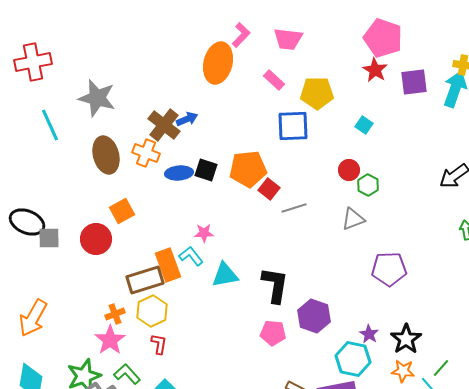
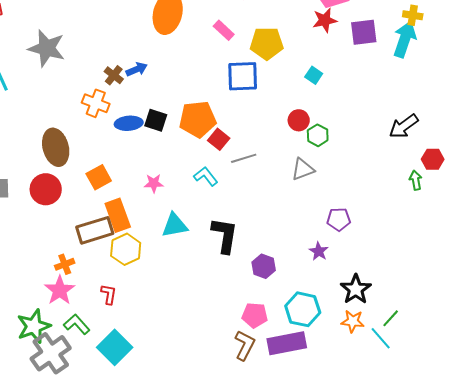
red star: (375, 70) -> (325, 20), turned 30
brown cross: (164, 125) -> (114, 75), size x0.6
brown ellipse: (106, 155) -> (56, 147), moved
orange square: (122, 211) -> (99, 177), moved
cyan L-shape: (191, 256) -> (206, 176), moved
purple pentagon: (389, 269) -> (339, 219), size x0.7
yellow hexagon: (152, 311) -> (126, 249), moved
purple hexagon: (314, 316) -> (264, 266), size x0.7
pink pentagon: (273, 333) -> (255, 315), moved
purple star: (369, 334) -> (319, 251), moved

